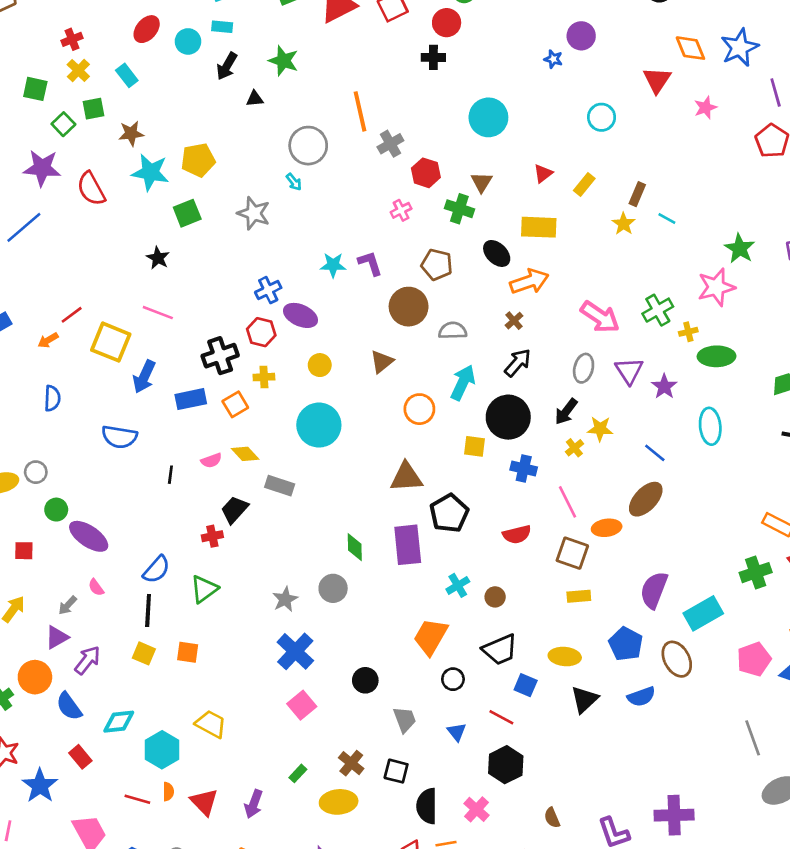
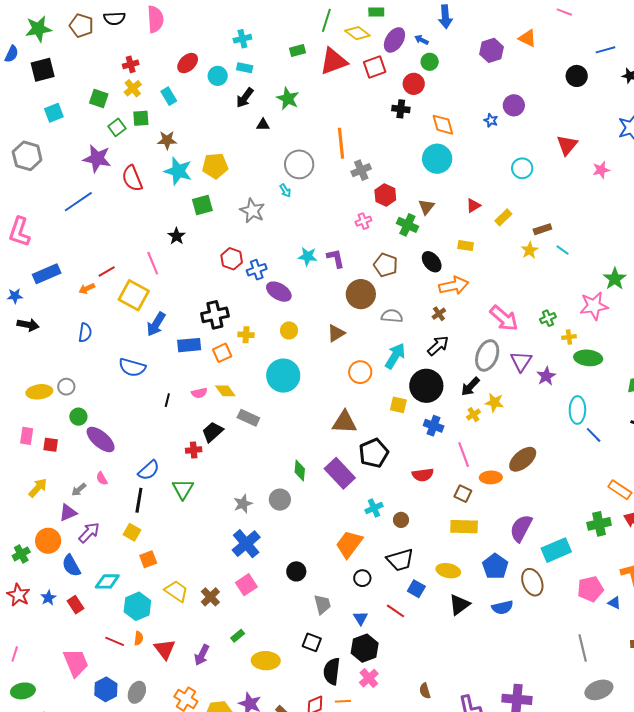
orange diamond: (690, 48) -> (443, 125), moved
brown rectangle: (637, 194) -> (542, 229), turned 42
yellow rectangle: (539, 227) -> (466, 246), size x0.6
green cross: (658, 310) -> (548, 318), size x0.7
pink line: (158, 313) -> (153, 263), moved, turned 40
red hexagon: (261, 332) -> (232, 259), moved
gray ellipse: (584, 368) -> (487, 355), size x1.4
blue line: (655, 453) -> (594, 435), moved
purple rectangle: (408, 545) -> (340, 473), turned -44
brown square: (572, 553) -> (463, 494), size x0.7
green triangle: (204, 589) -> (183, 489), turned -30
yellow rectangle: (579, 596) -> (464, 527), size x1.5
orange square: (188, 652) -> (148, 559), moved, turned -36
brown cross: (351, 763) -> (210, 597), moved
black hexagon: (506, 765) -> (365, 648), moved
blue star: (40, 786) -> (48, 598), moved, size x0.6

